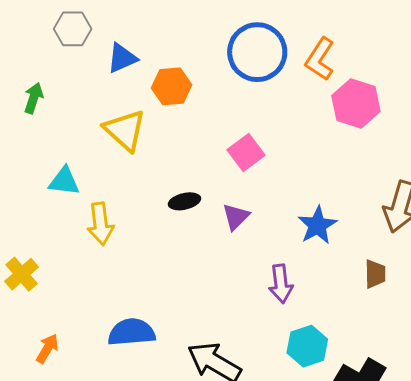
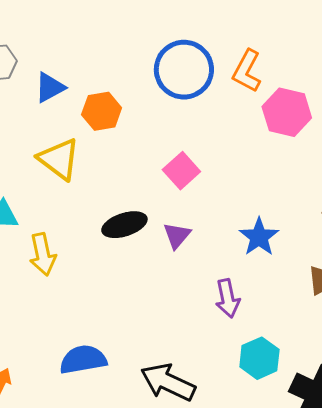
black ellipse: (184, 201) -> (124, 225), size x1.4

